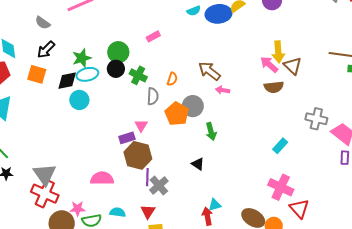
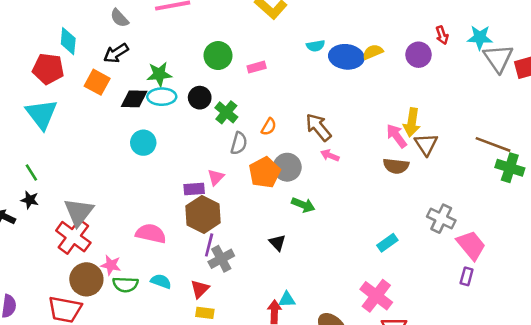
green circle: (118, 52) -> (218, 56), moved
cyan circle: (79, 100) -> (143, 143), moved
green arrow: (211, 132) -> (303, 205), turned -66

